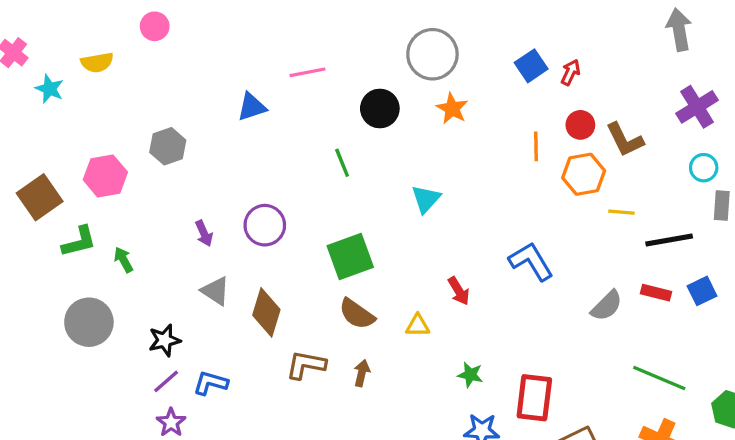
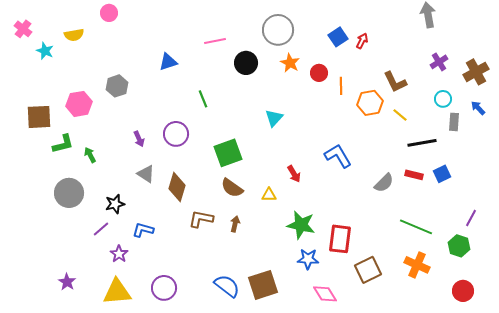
pink line: (308, 72) -> (215, 41), moved
purple cross: (697, 107) -> (439, 62), size x0.7
red circle: (580, 125) -> (319, 73), moved
green line: (342, 163) -> (203, 99), moved
brown square: (40, 197) -> (39, 117), turned 32
yellow line: (621, 212) -> (400, 115), moved, turned 35
green star: (470, 375) -> (301, 225), size x1.8
purple line: (166, 381) -> (101, 229), moved

